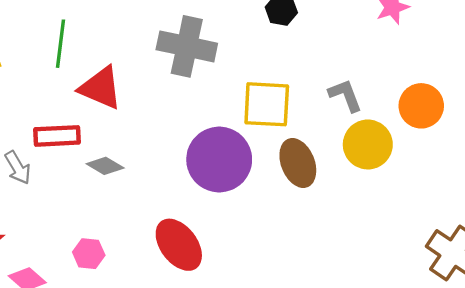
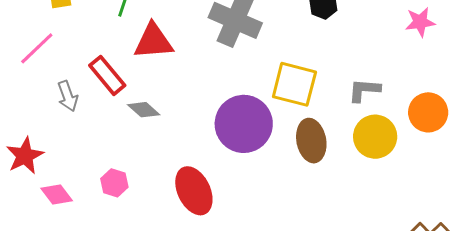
red triangle: (101, 88) -> (153, 41), turned -39
gray L-shape: (345, 95) -> (364, 90), turned -76
red rectangle: (57, 136) -> (107, 75), turned 42

